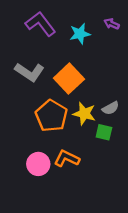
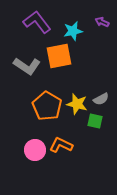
orange square: (69, 79) -> (59, 56), moved, turned 32

